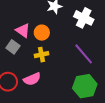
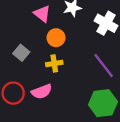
pink triangle: (23, 30) -> (42, 14), moved

